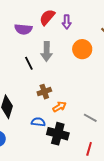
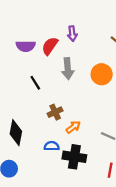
red semicircle: (47, 17) -> (50, 46), moved
orange circle: (82, 49) -> (102, 74), moved
gray arrow: (47, 51) -> (68, 69), moved

